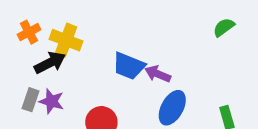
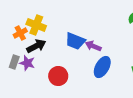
orange cross: (29, 32) -> (20, 33), moved
black arrow: (50, 63) -> (36, 46), moved

